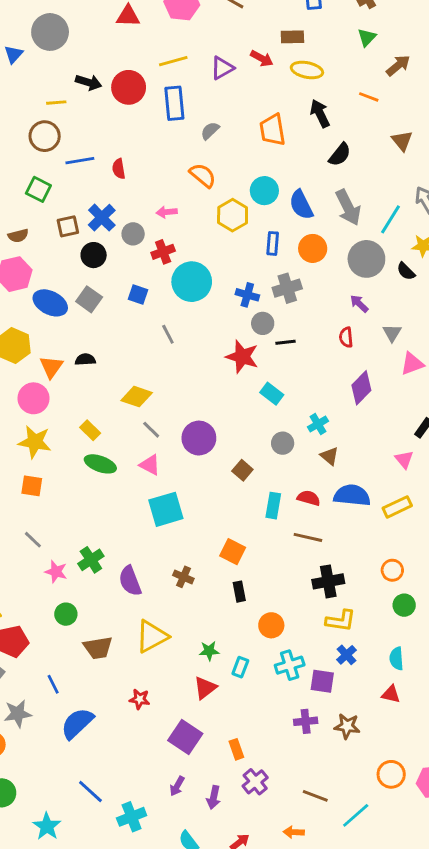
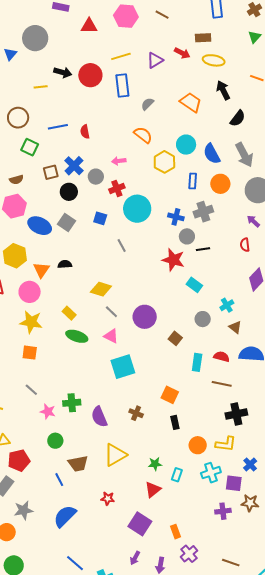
orange trapezoid: (272, 130) -> (191, 102), turned 135
brown circle: (45, 136) -> (18, 118), moved
green cross: (91, 560) -> (72, 403), turned 30
yellow L-shape: (341, 621) -> (226, 444), moved
blue line: (53, 684) -> (59, 480), moved
brown star: (347, 726) -> (250, 503), moved

